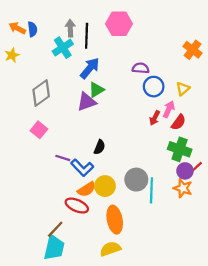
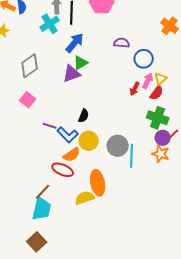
blue circle: (154, 87) -> (144, 59), moved
yellow triangle: (183, 89) -> (161, 79), moved
yellow circle: (105, 186) -> (89, 141), moved
yellow semicircle: (110, 249) -> (85, 198), moved

